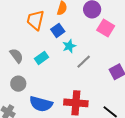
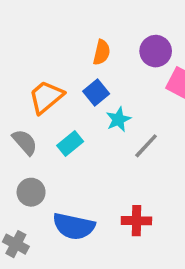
orange trapezoid: (35, 20) -> (46, 97), moved, turned 40
red cross: (76, 103) -> (136, 221), size x0.7

